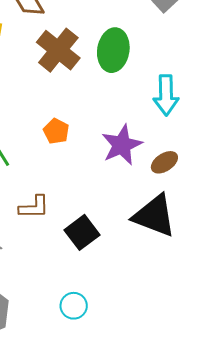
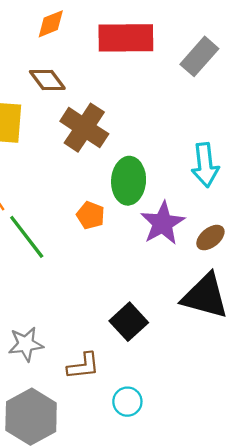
green ellipse: (113, 50) -> (129, 181), moved
brown L-shape: (34, 207) -> (83, 366), moved

